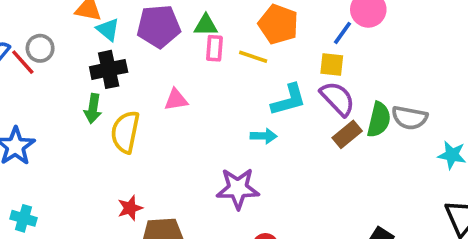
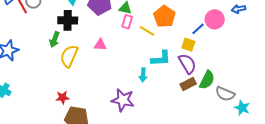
gray semicircle: (410, 118) -> (225, 94), moved
cyan arrow: (264, 136) -> (143, 75), turned 80

